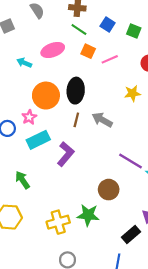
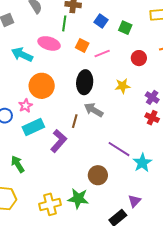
green line: (79, 30) -> (64, 23), moved, turned 63
pink ellipse: (53, 50) -> (49, 43), turned 35
cyan arrow: (24, 63) -> (22, 55), size x1.5
black ellipse: (76, 91) -> (85, 82), moved
brown line: (76, 120) -> (75, 121), moved

